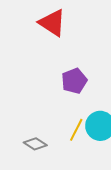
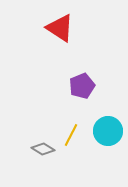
yellow line: (76, 130) -> (71, 135), moved

